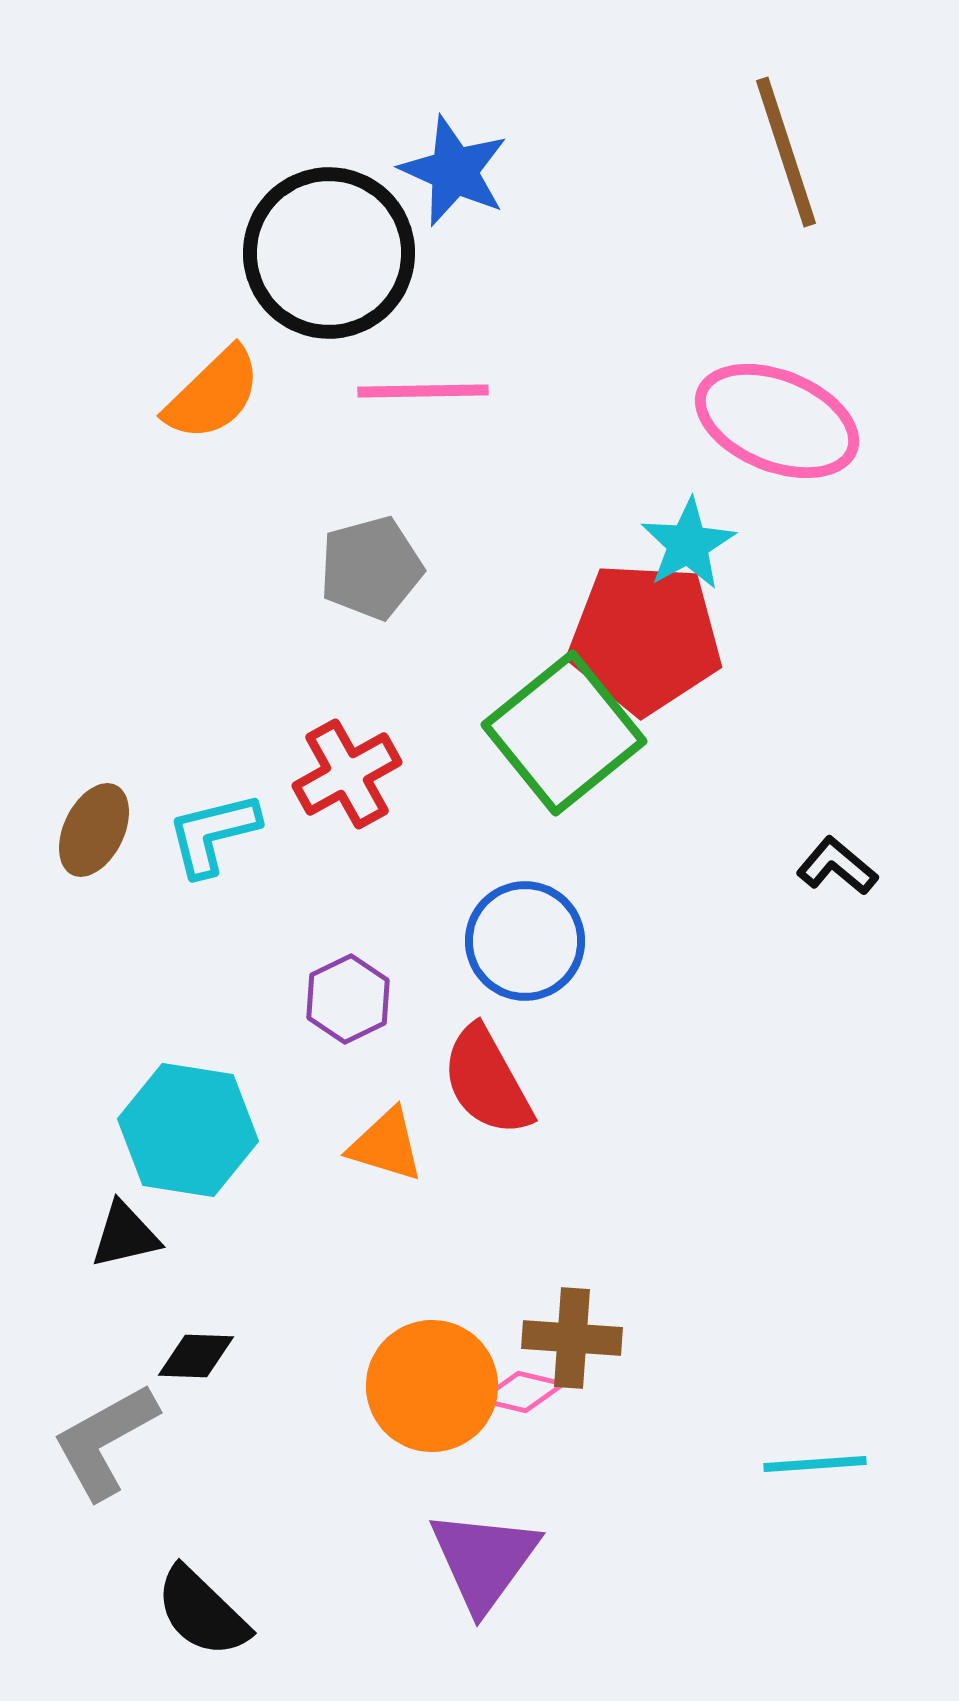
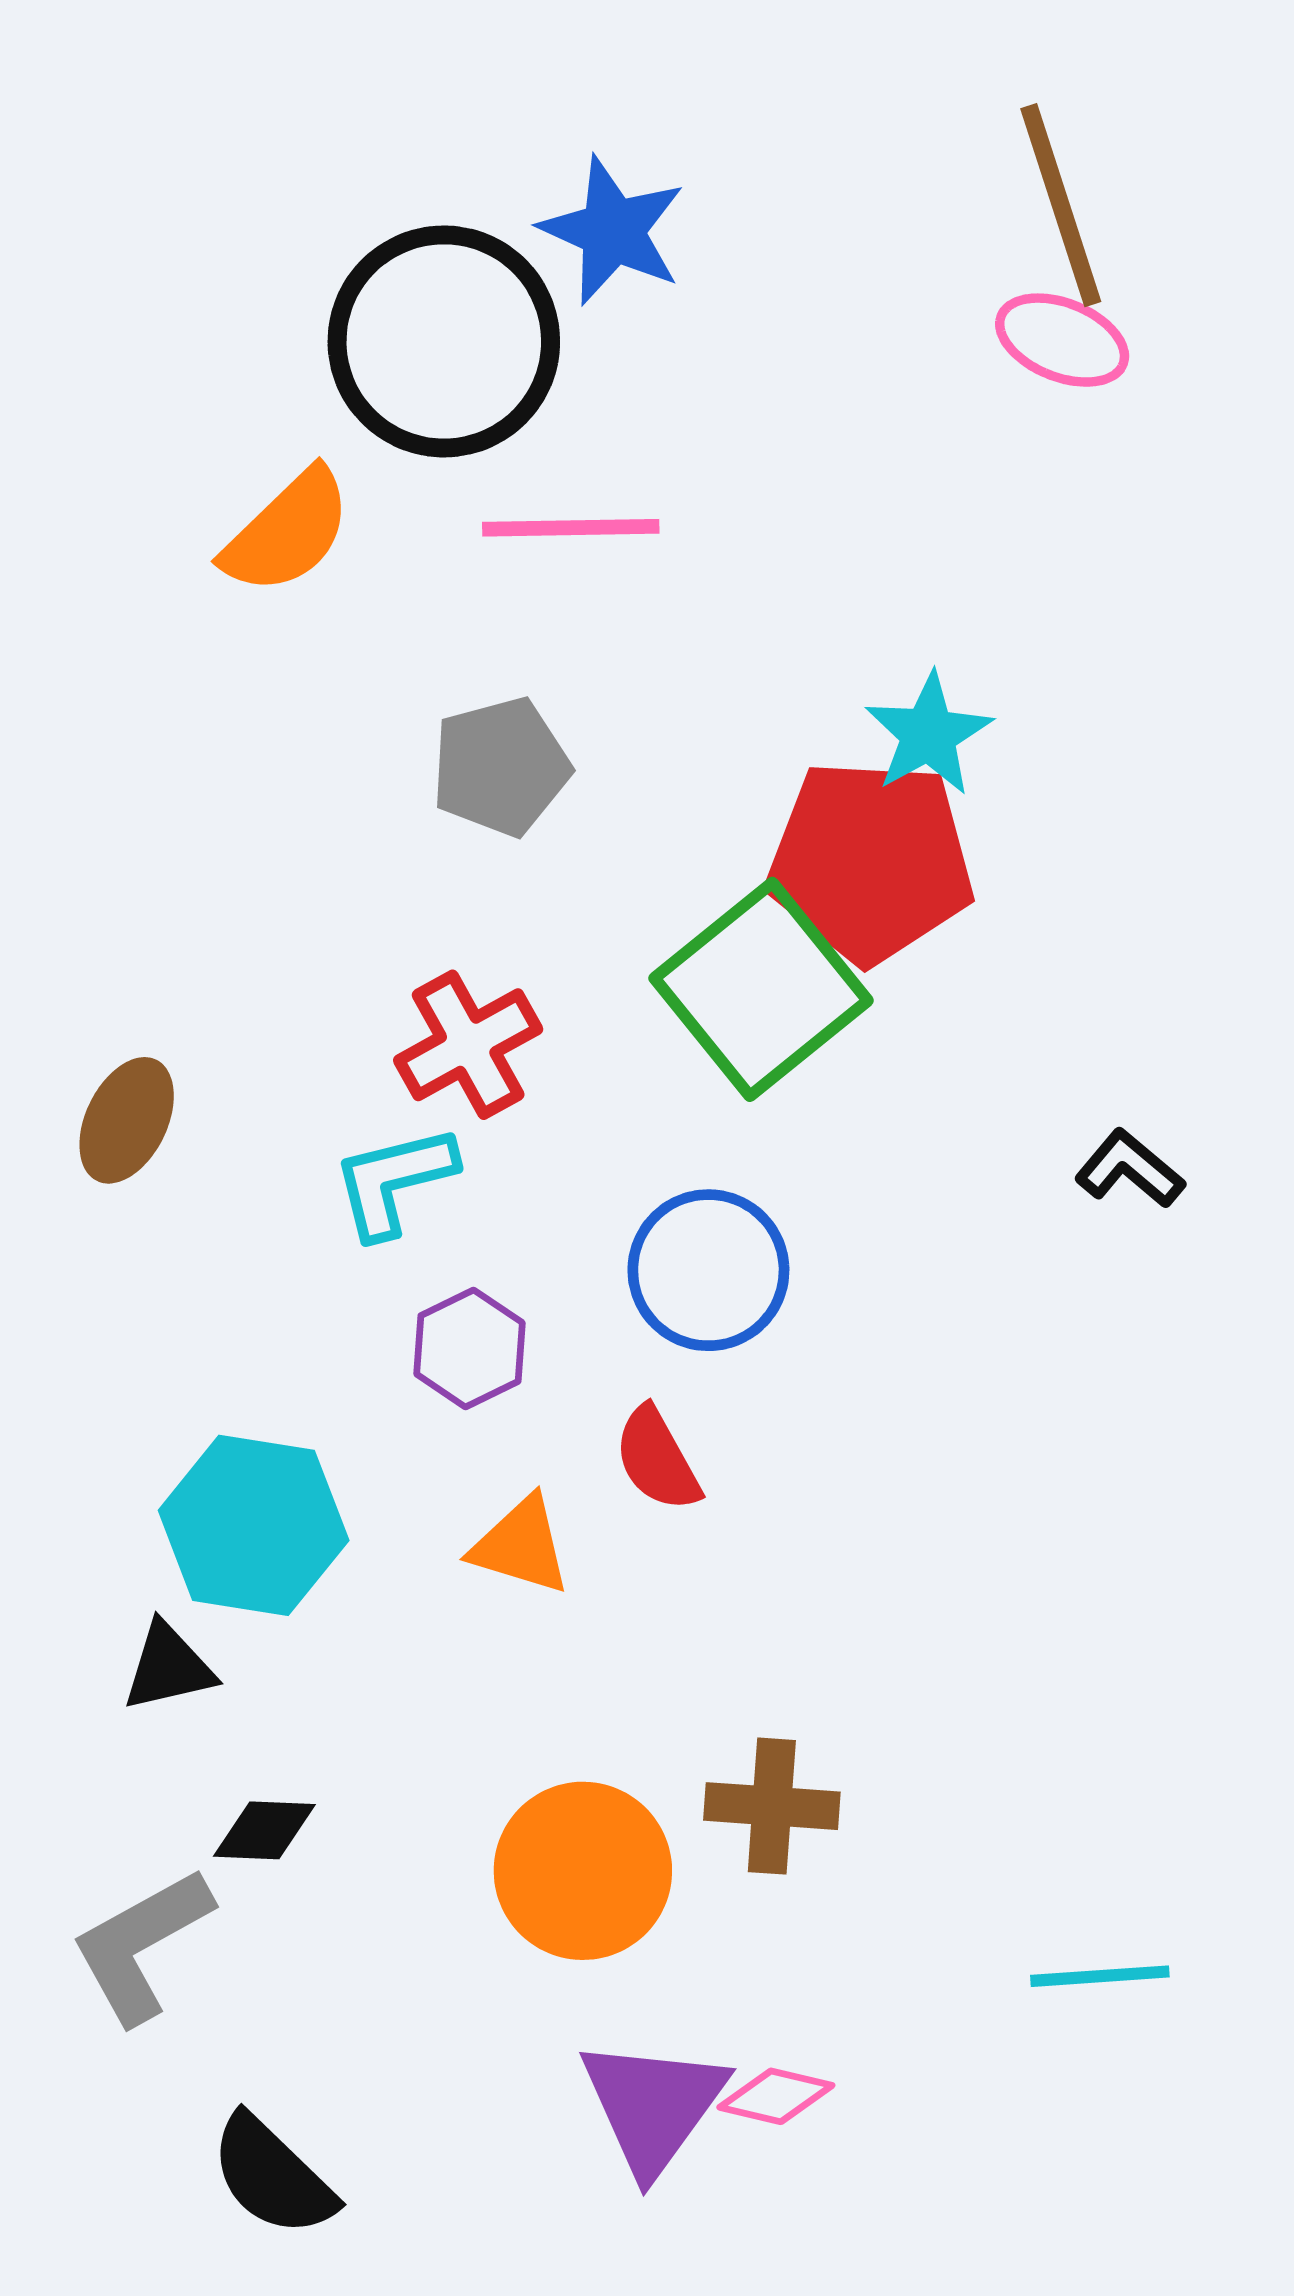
pink ellipse: (777, 421) -> (1062, 340), moved, size x0.6
cyan L-shape: (213, 834) -> (394, 1181), moved
red semicircle: (487, 1081) -> (657, 1459), size x0.7
pink diamond: (522, 1392) -> (776, 2096), moved

